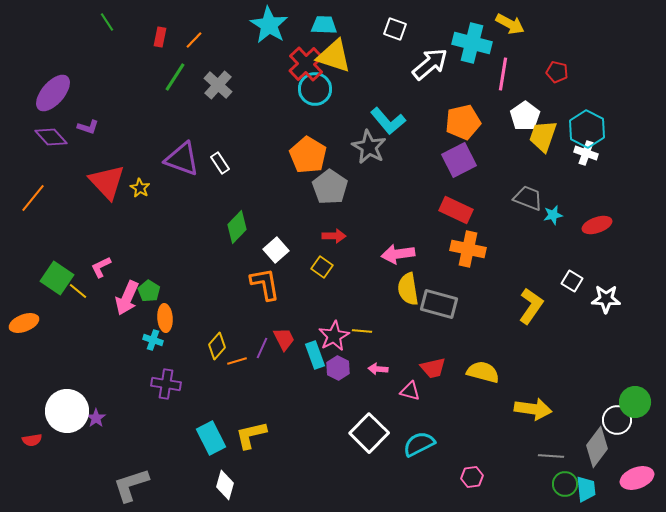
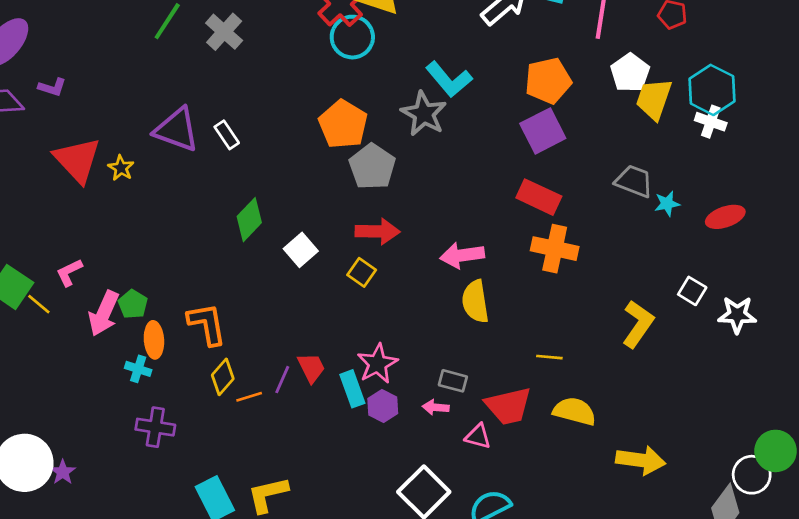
red arrow: (334, 236) -> (377, 231), size x1.4
orange L-shape: (265, 284) -> (207, 324), moved
gray rectangle: (439, 304) -> (453, 381), moved, size x0.6
yellow line: (362, 331) -> (549, 357), moved
red trapezoid: (433, 368) -> (508, 406), size x1.4

